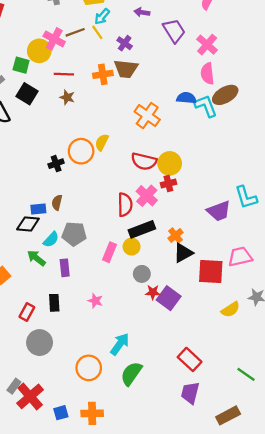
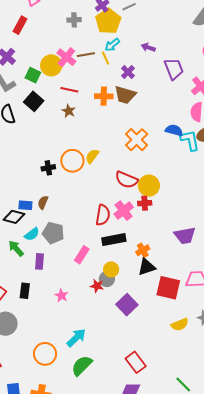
yellow circle: (132, 247) -> (111, 269), moved
red star: (153, 292) -> (97, 286), moved

